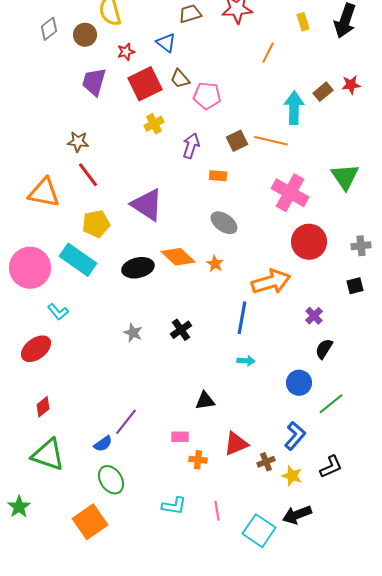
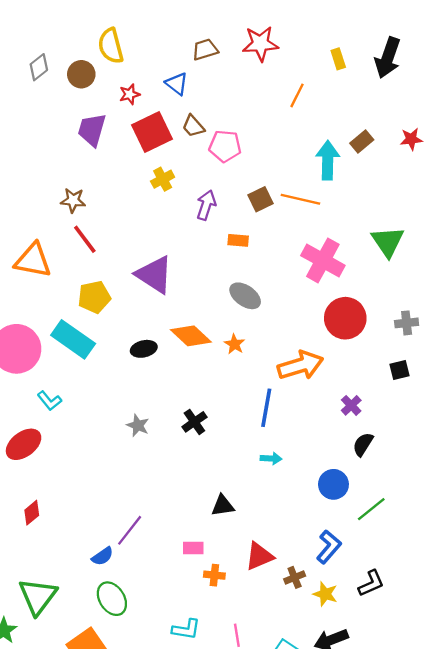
red star: (351, 85) -> (411, 139), moved
black ellipse: (138, 268) -> (144, 349), size x0.7
green triangle: (48, 455) -> (38, 596), moved, turned 48

